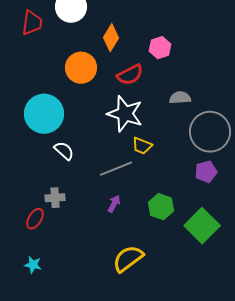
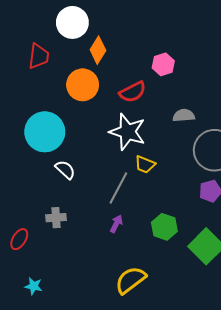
red trapezoid: (32, 23) -> (39, 56), moved
orange diamond: (111, 38) -> (98, 50), moved
gray line: (116, 169) -> (118, 188), turned -40
red ellipse: (35, 219) -> (19, 239), moved

